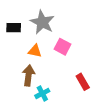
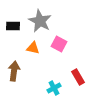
brown arrow: (28, 75) -> (14, 71), moved
cyan cross: (42, 93) -> (54, 88), moved

